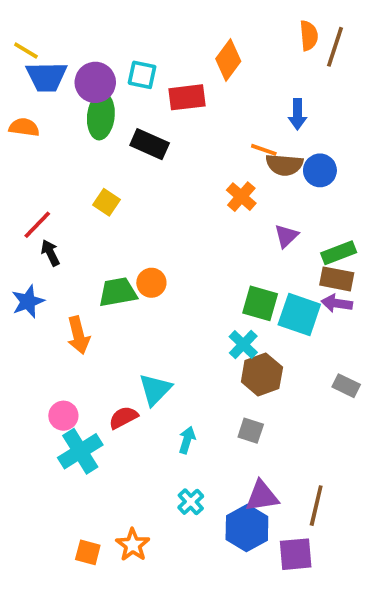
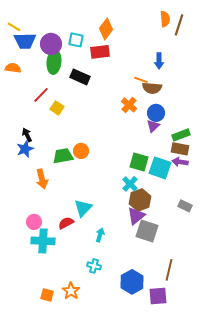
orange diamond: (228, 60) -> (106, 29), moved
blue circle: (320, 170) -> (156, 113), moved
red line: (37, 225) -> (41, 95), moved
blue star: (28, 301) -> (25, 149), moved
gray square: (251, 431) -> (147, 231), moved, size x1.6
cyan cross: (80, 451) -> (43, 241), turned 35
purple triangle: (262, 496) -> (136, 216), moved, turned -30
cyan cross: (191, 502) -> (94, 266), moved, turned -32

